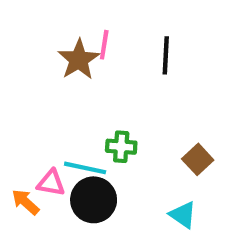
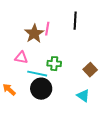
pink line: (104, 45) -> (47, 29), moved
brown star: (79, 60) -> (34, 34), moved
pink triangle: (51, 183) -> (21, 58), moved

